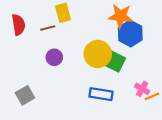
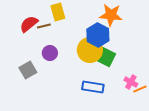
red semicircle: (18, 25) -> (29, 24), moved, turned -120
blue hexagon: (130, 33) -> (98, 35), moved
gray square: (25, 95) -> (28, 70), moved

